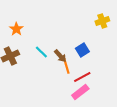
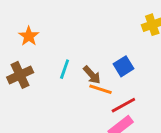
cyan line: (41, 52) -> (65, 69), turned 64
orange line: (66, 66) -> (101, 89), turned -56

